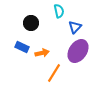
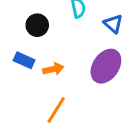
blue triangle: (75, 27) -> (113, 24), moved, turned -32
orange line: (54, 73) -> (56, 110), moved

